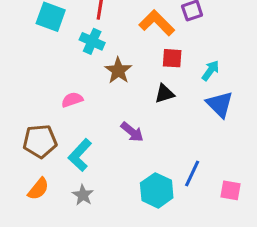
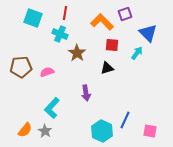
blue triangle: (220, 104) -> (148, 33), moved
purple arrow: (132, 132) -> (86, 93), turned 42
brown pentagon: (40, 141) -> (21, 67), moved
gray star: (83, 195) -> (45, 131), moved

